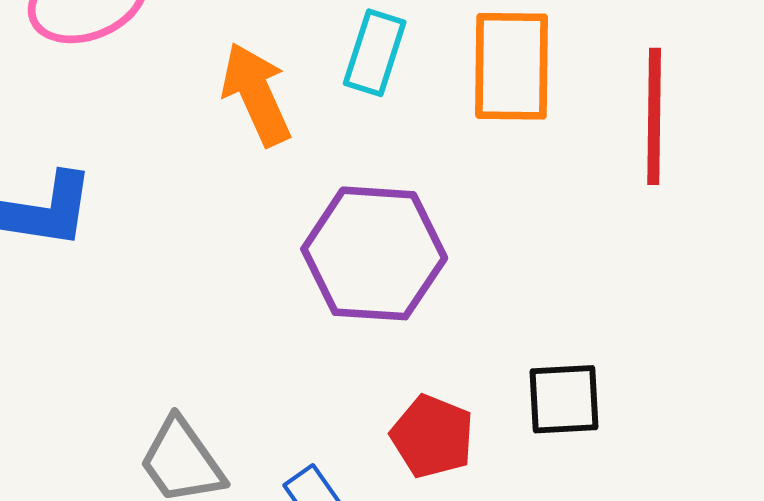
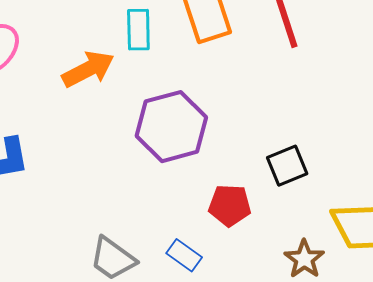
orange arrow: (256, 94) -> (88, 69), turned 106

